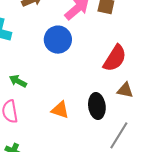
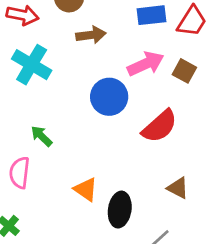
red semicircle: (115, 58) -> (160, 126), moved
black ellipse: (97, 106) -> (120, 210), moved

